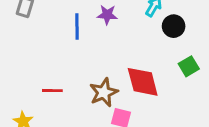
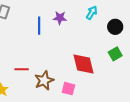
black circle: (174, 26) -> (115, 27), moved
brown star: (104, 92) -> (44, 80), moved

